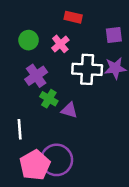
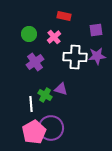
green cross: (49, 99) -> (45, 95), moved
white line: (20, 129) -> (31, 104), moved

